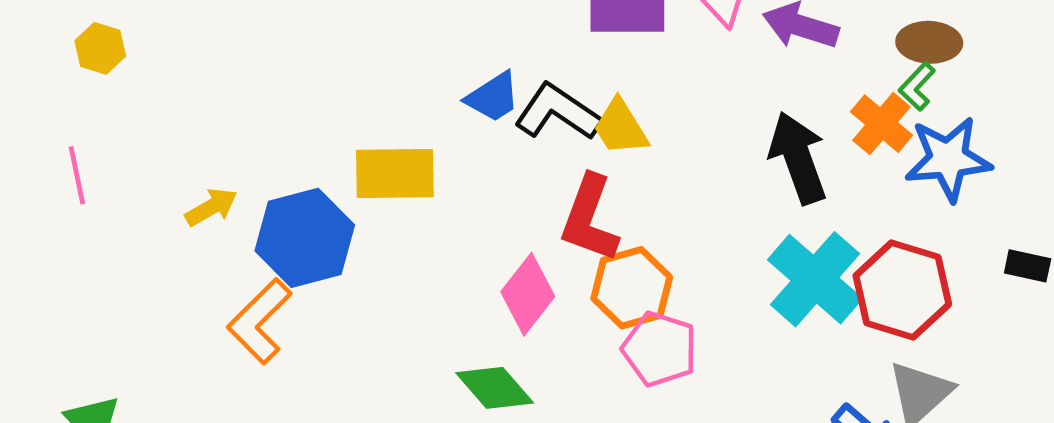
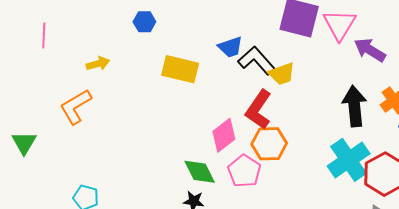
yellow trapezoid: (620, 127) -> (282, 74), turned -92
blue hexagon: (305, 238) -> (144, 22), moved, size x0.5
orange L-shape: (260, 321) -> (76, 107), moved
pink pentagon: (660, 349) -> (244, 171), moved

